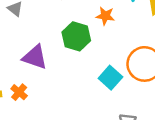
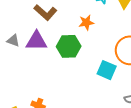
purple triangle: (35, 57) -> (37, 41), moved

